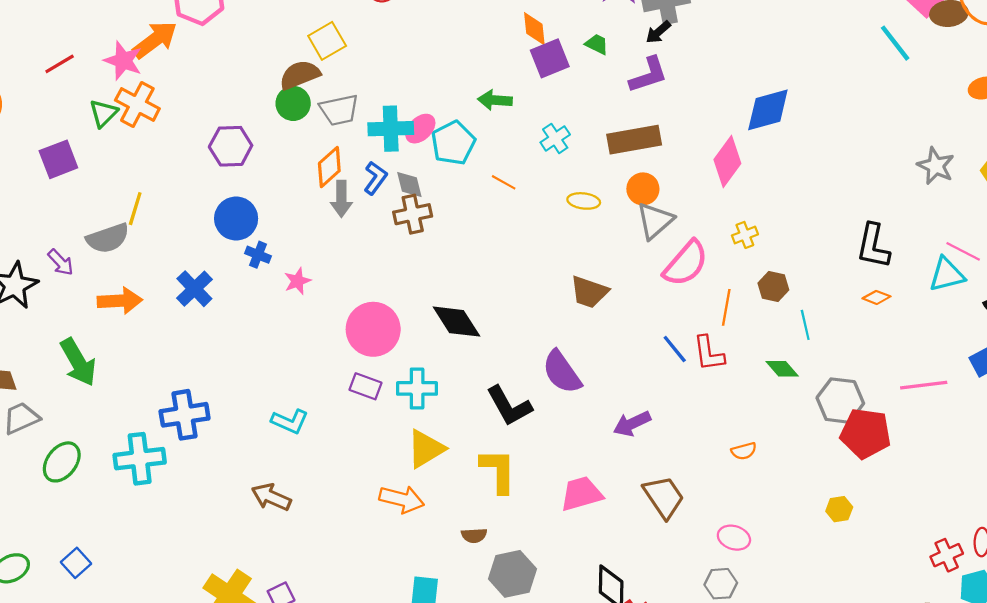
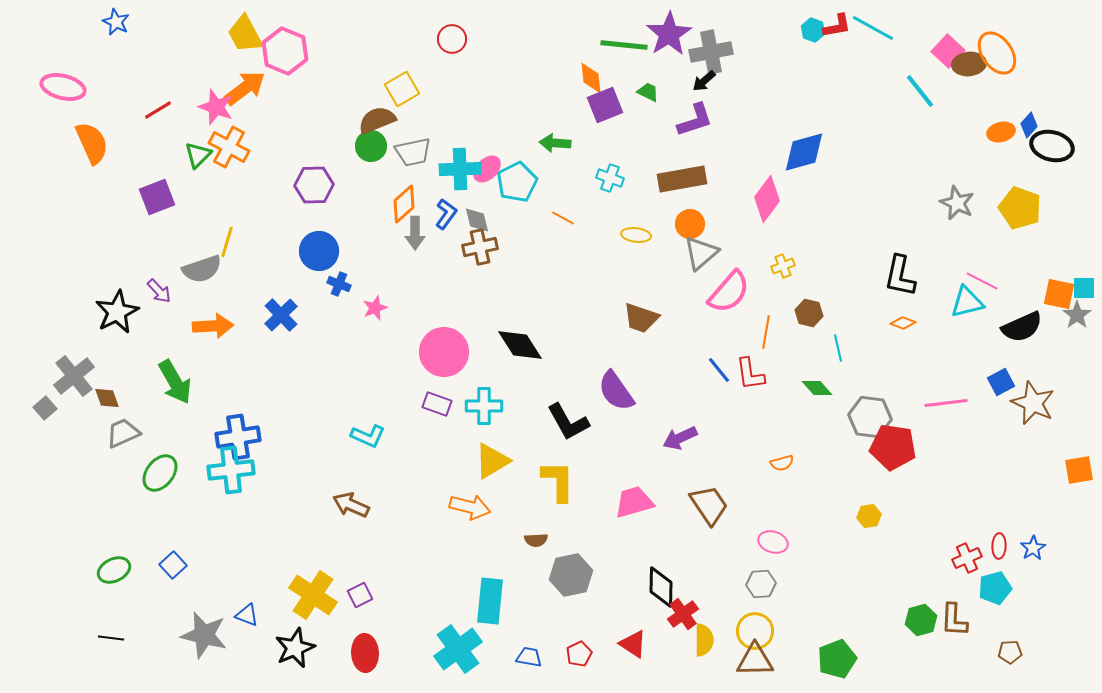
cyan cross: (555, 138) -> (610, 178), turned -36
blue cross: (185, 415) -> (238, 437), moved

